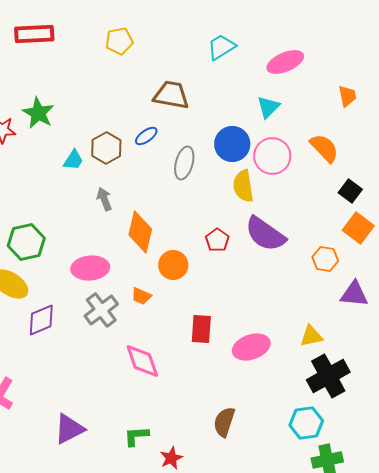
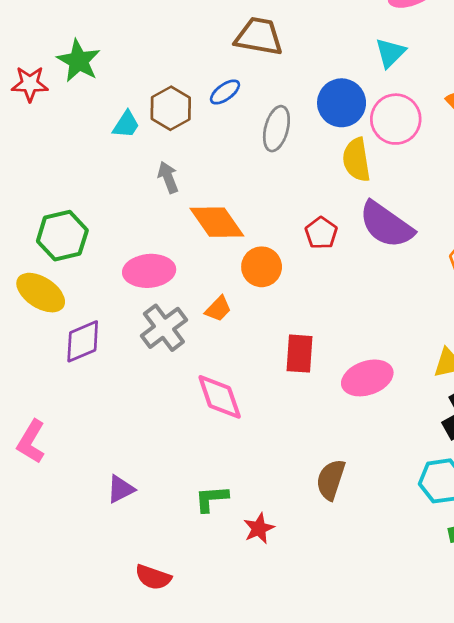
orange diamond: (140, 232) -> (217, 222), turned -48
orange trapezoid: (141, 296) -> (218, 309), turned -70
purple triangle: (69, 429) -> (121, 489), size x0.7

